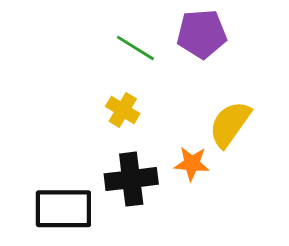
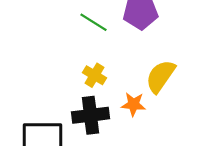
yellow cross: (123, 110) -> (94, 75), moved

